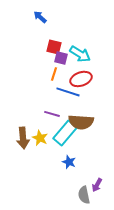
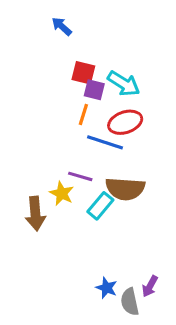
cyan rectangle: (65, 133) -> (100, 206), size x0.7
yellow star: (40, 138) -> (62, 193), moved
blue star: (69, 162) -> (107, 288), moved

